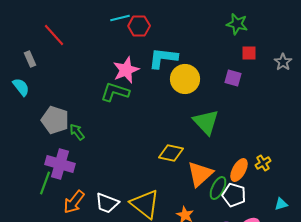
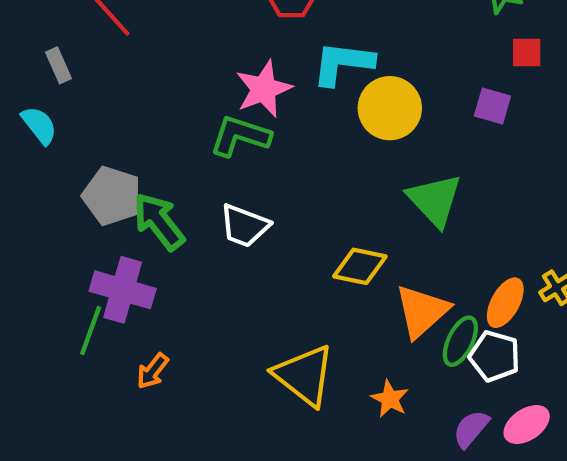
green arrow: (77, 132) -> (159, 221), size x1.6
orange arrow: (74, 202) -> (153, 371), size x0.7
white trapezoid: (107, 203) -> (244, 226), moved

